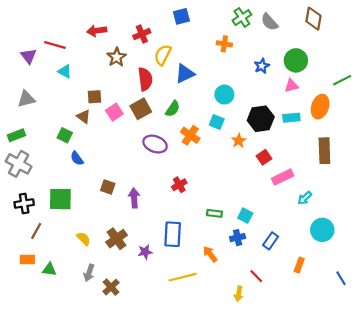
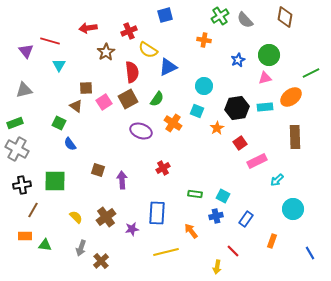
yellow semicircle: (163, 55) -> (148, 50), turned -84
cyan triangle: (65, 71) -> (59, 65), turned 32
orange ellipse: (320, 107) -> (291, 97), turned 35

